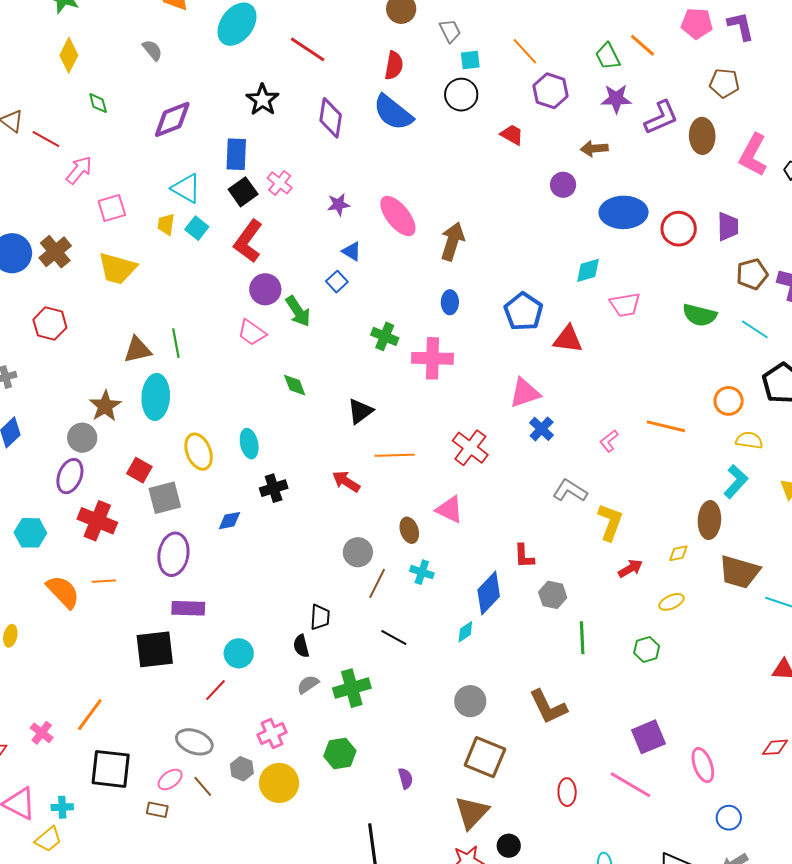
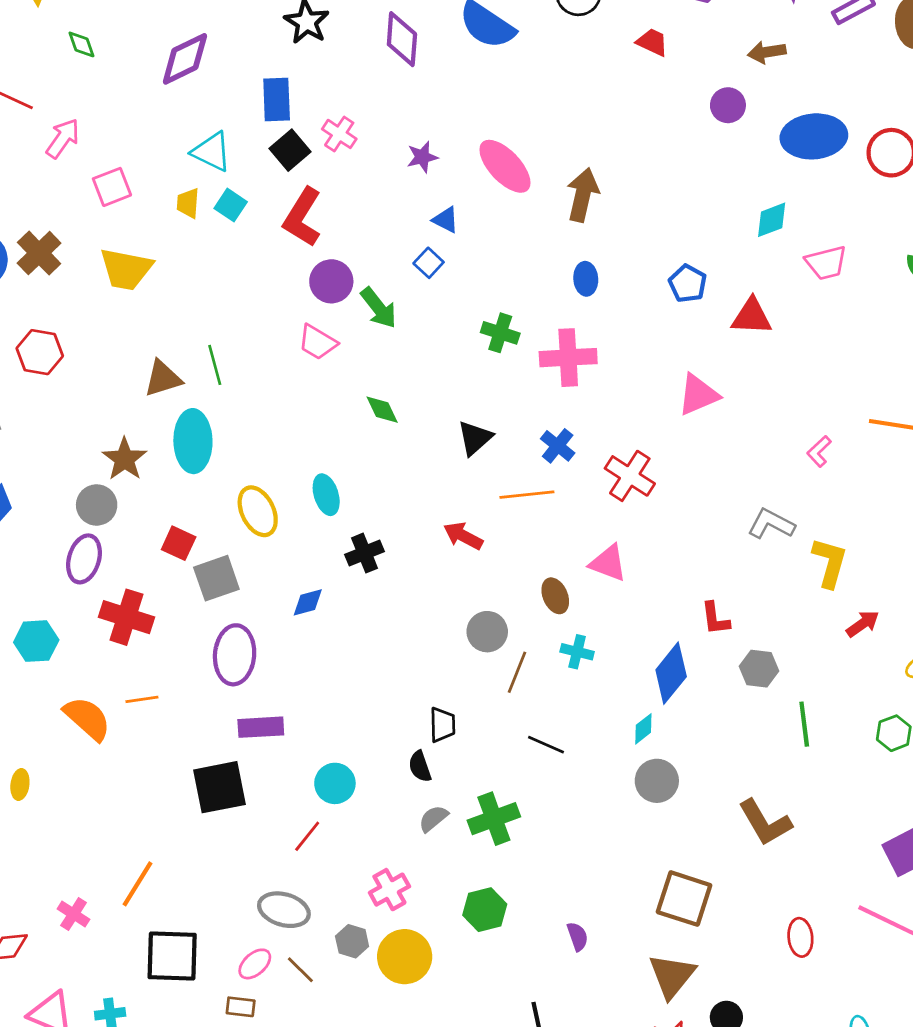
blue pentagon: (523, 312) -> (688, 284), size x0.7
blue cross: (542, 429) -> (558, 446), moved
gray circle: (470, 701) -> (657, 781), moved

